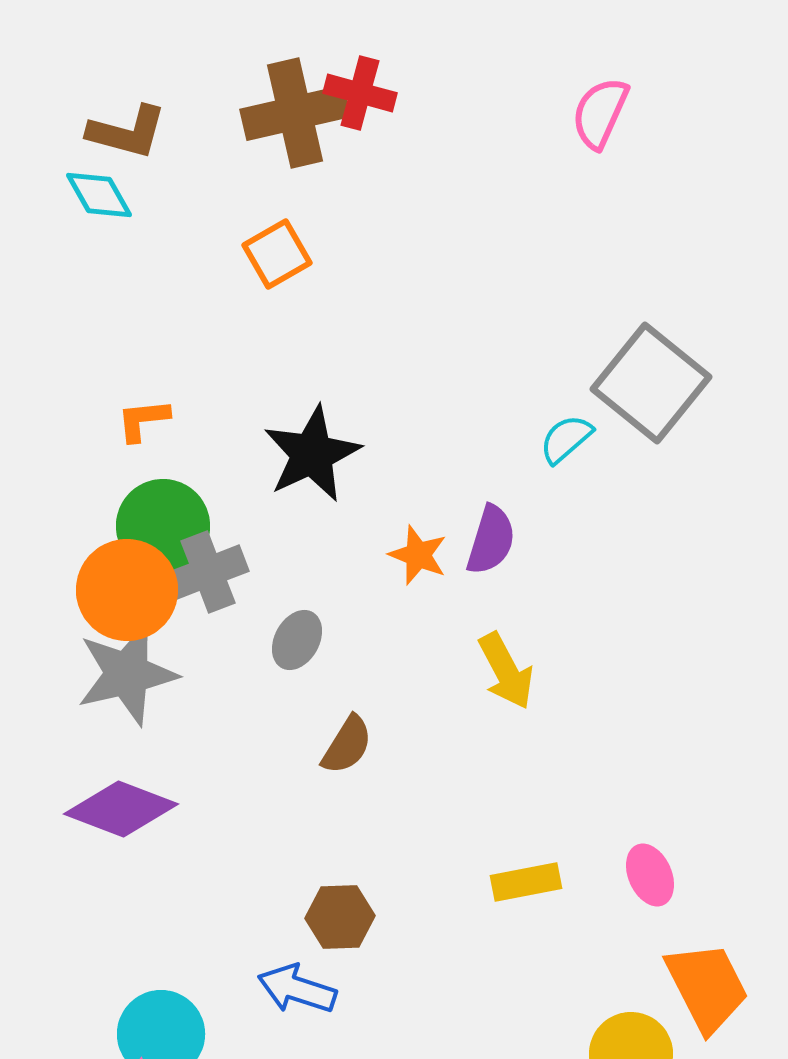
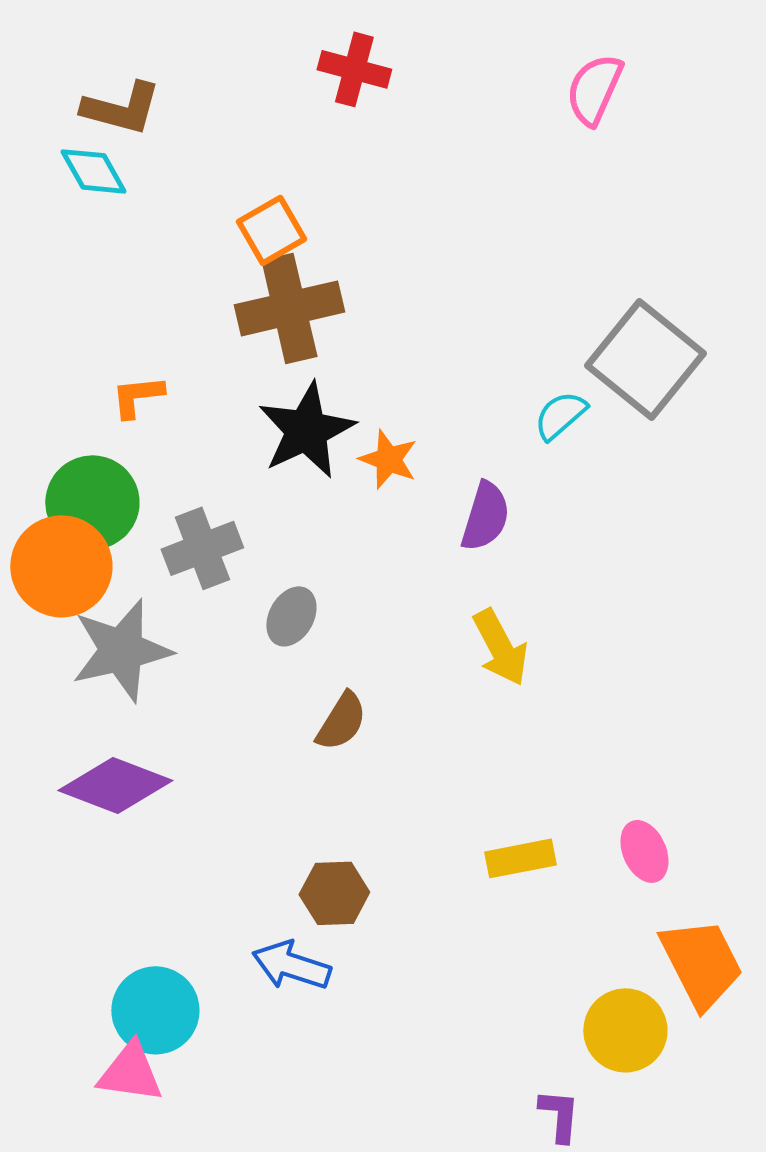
brown cross: (295, 113) -> (289, 308), moved
green circle: (163, 526) -> (92, 502), moved
orange star: (418, 555) -> (388, 459), moved
orange circle: (127, 590) -> (61, 566), moved

